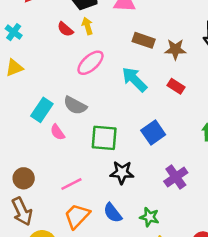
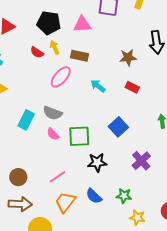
brown rectangle: (144, 40) -> (80, 56), moved
cyan arrow: (134, 79) -> (98, 86), size x0.7
pink semicircle: (57, 132) -> (53, 134), moved
brown arrow: (22, 211) -> (20, 204), turned -55

